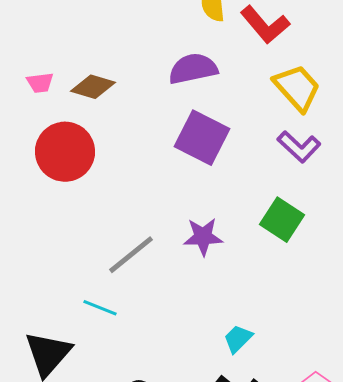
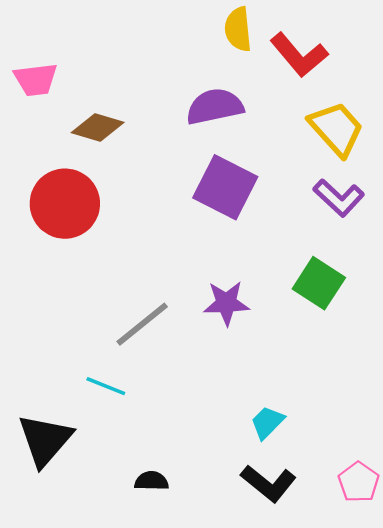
pink trapezoid: (40, 83) -> (36, 80), moved, size x1.4

